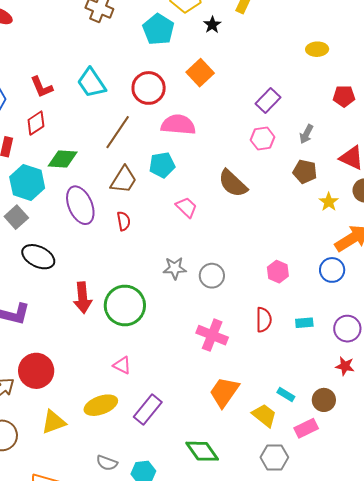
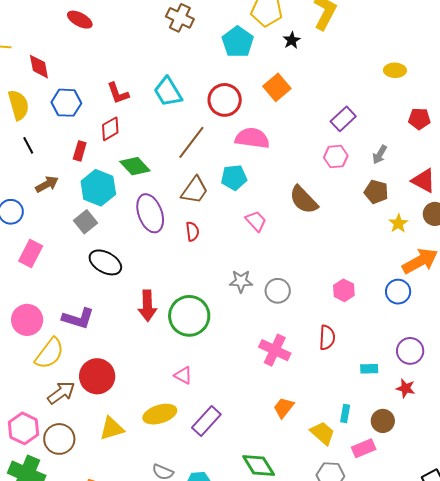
green diamond: (63, 159) -> (135, 166), turned 40
cyan rectangle: (304, 323) -> (369, 369), moved
orange trapezoid: (224, 392) -> (284, 408), size x0.7
cyan rectangle: (286, 395) -> (345, 413), turned 66

